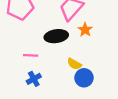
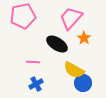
black ellipse: (56, 36) -> (57, 44), turned 40
yellow semicircle: (74, 64) -> (74, 70), size x1.5

